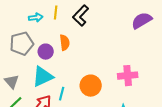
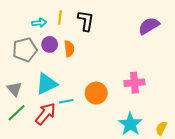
black L-shape: (81, 16) -> (86, 21), turned 145
purple circle: (46, 52) -> (50, 44), moved
cyan line: (62, 94) -> (66, 101), turned 64

